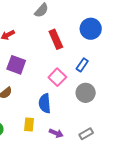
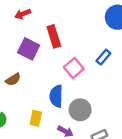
red rectangle: (56, 39) -> (54, 36), moved
gray circle: (86, 93) -> (80, 110), moved

